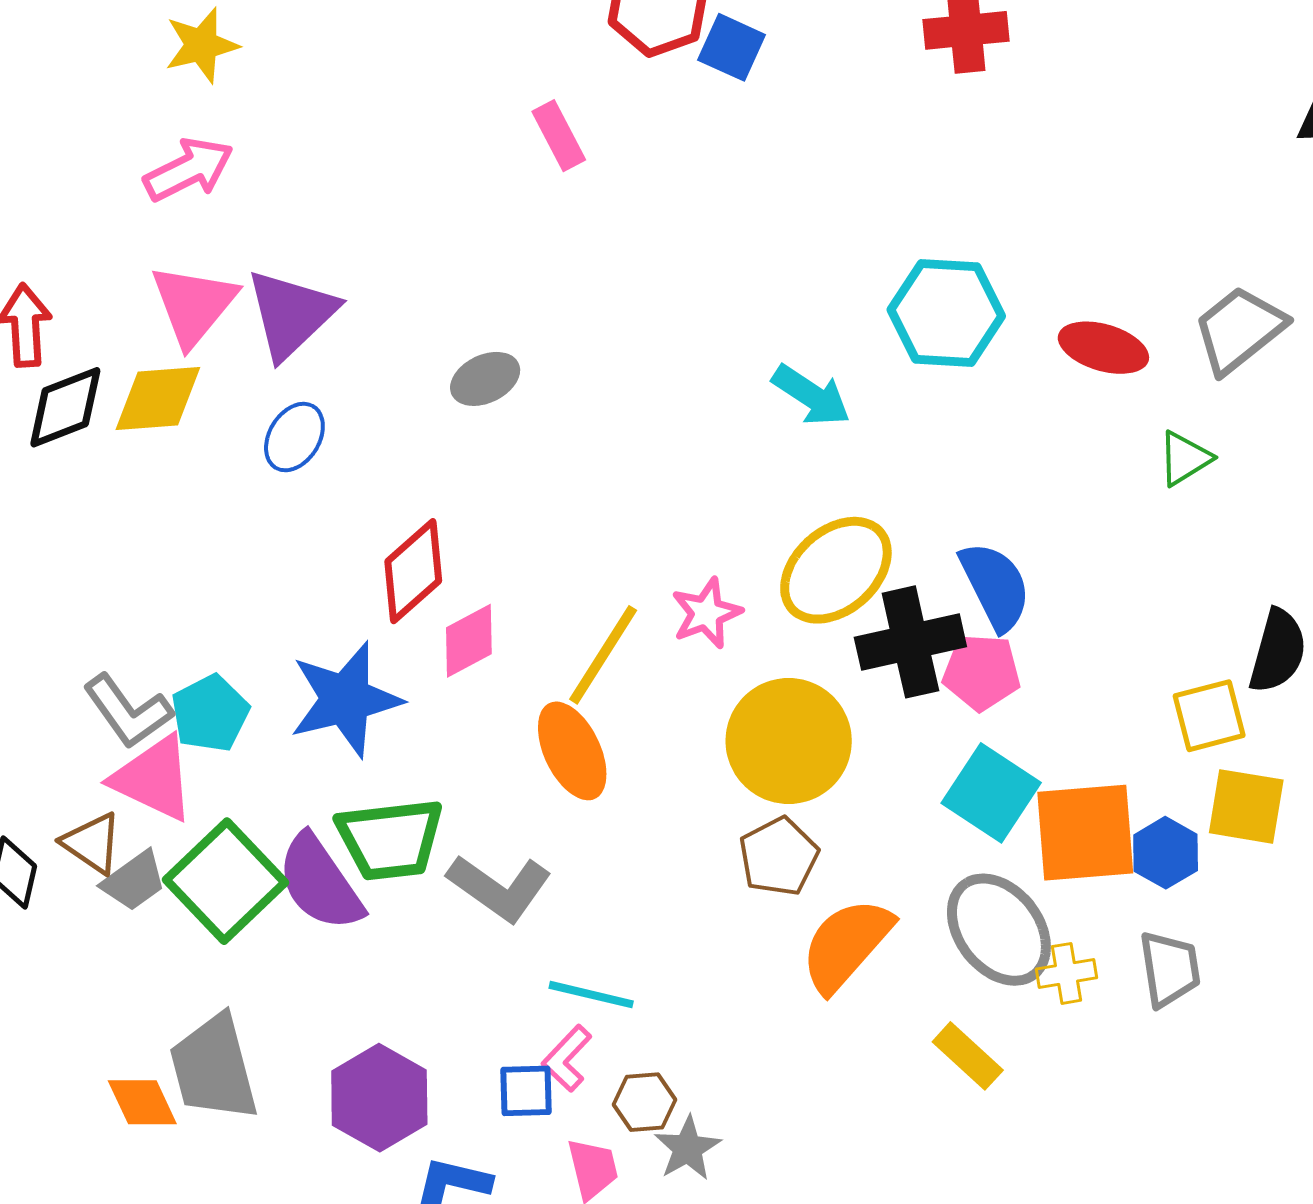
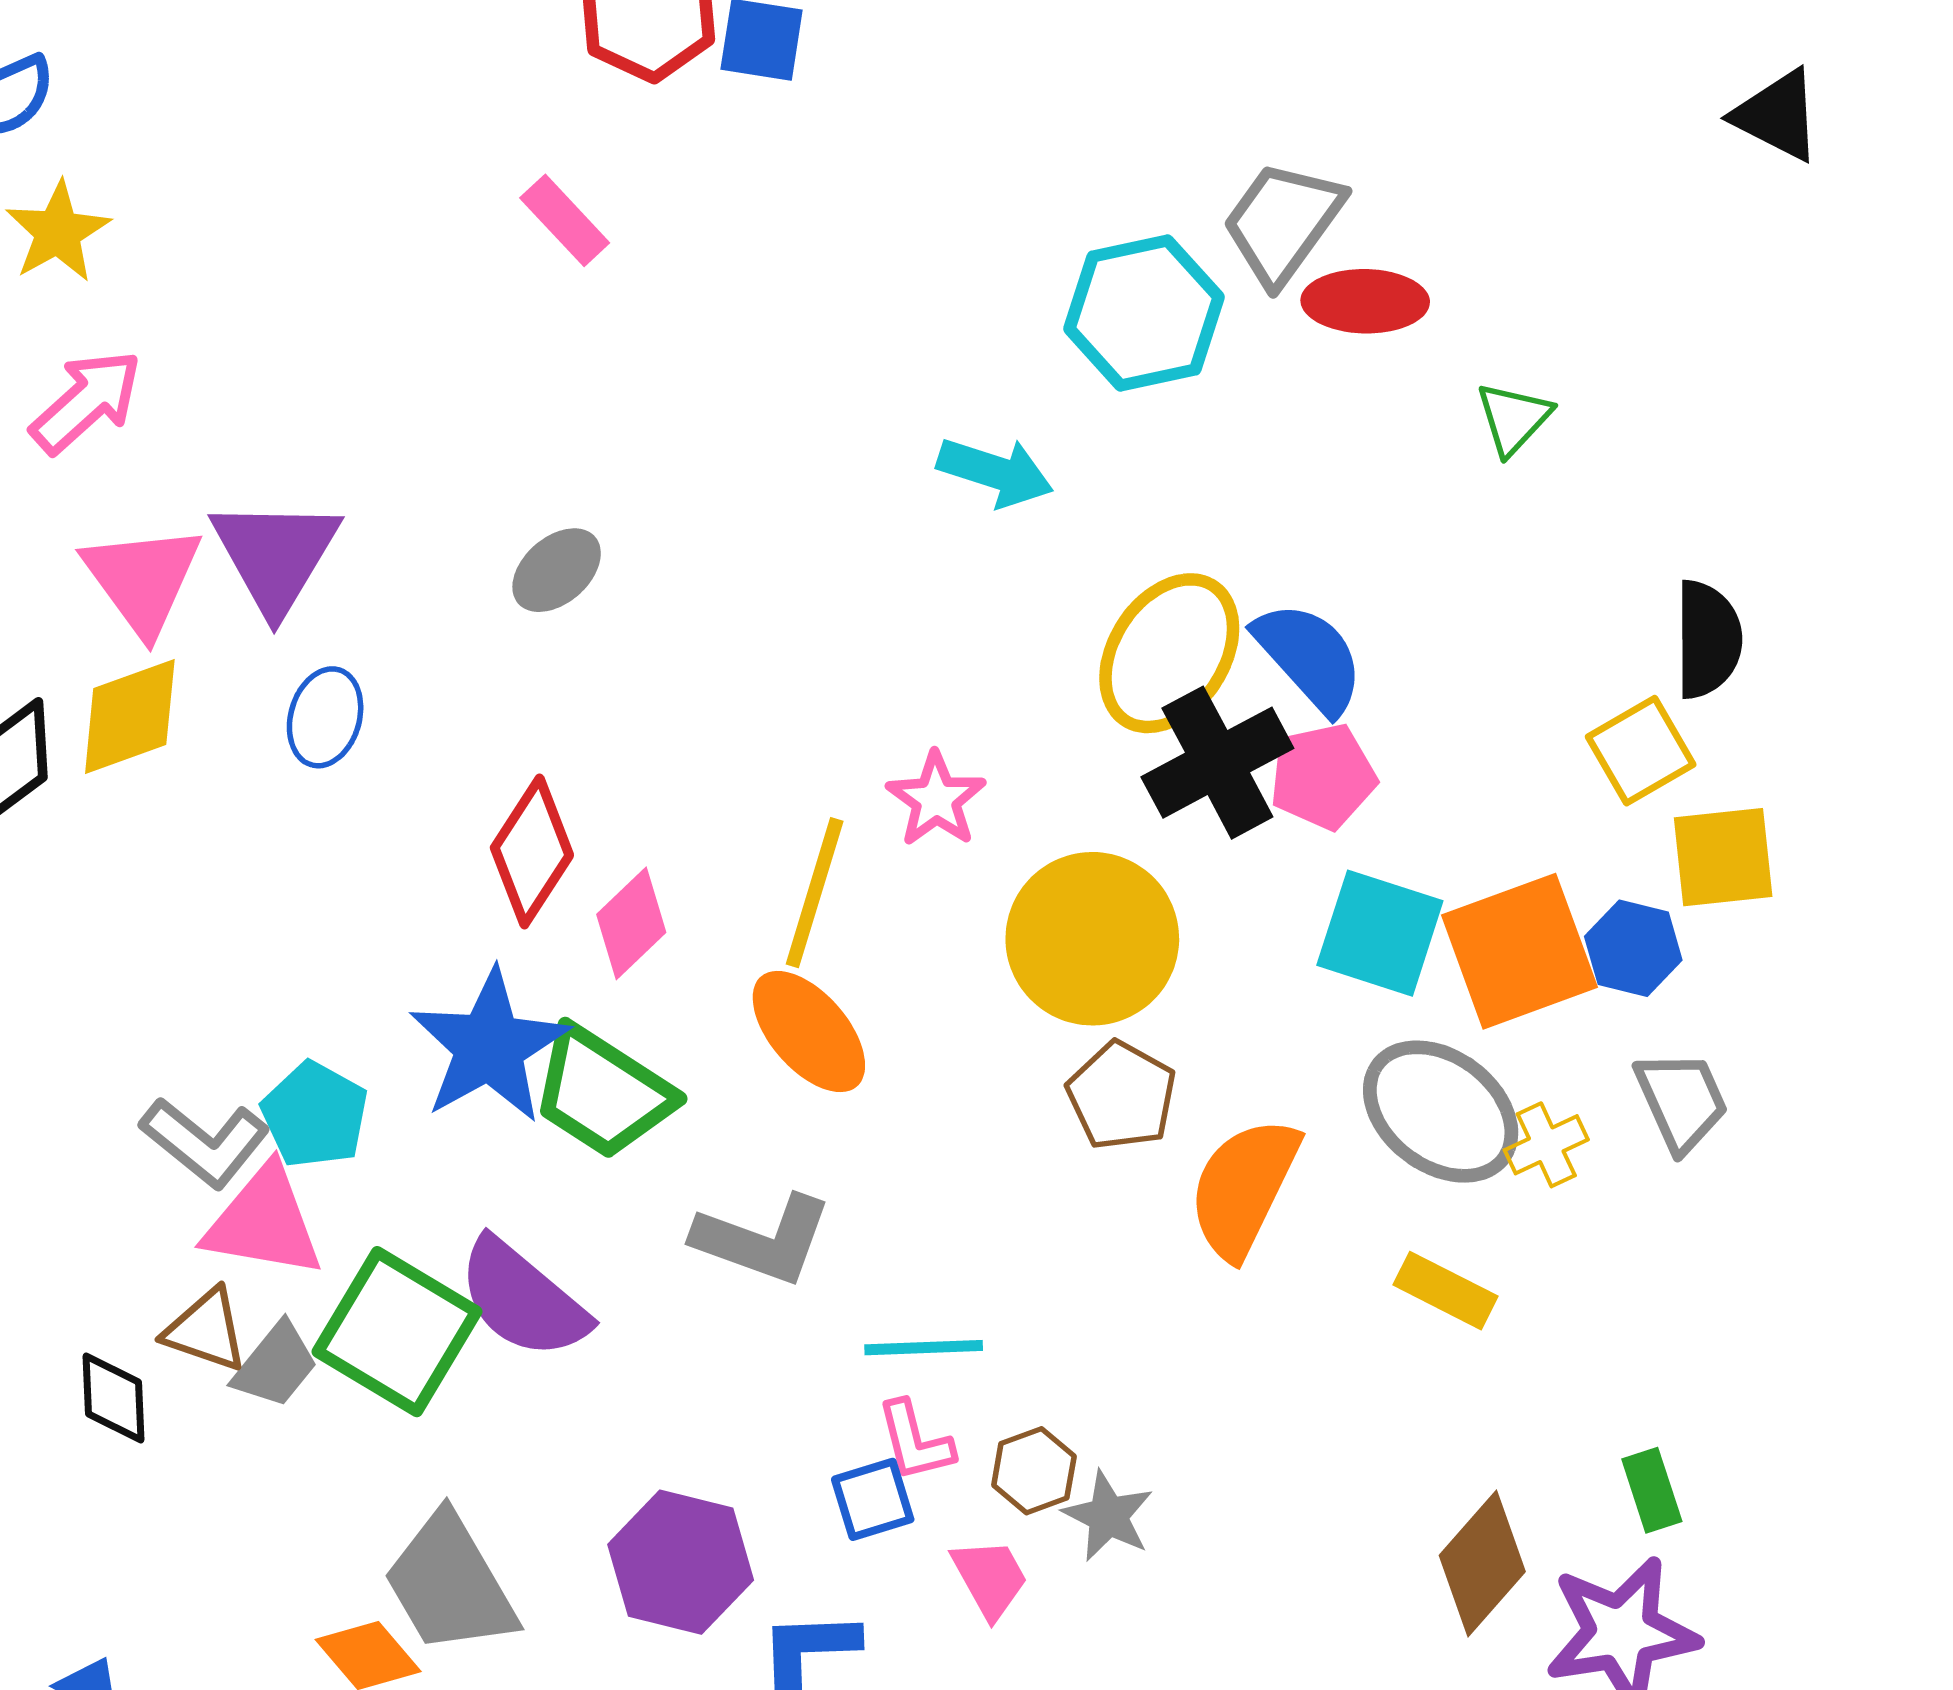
gray trapezoid: (1239, 330) -> (1283, 222), moved
yellow ellipse: (836, 570) -> (1169, 653), moved
green trapezoid: (390, 839) -> (603, 1092), moved, turned 55
pink L-shape: (567, 1058) -> (915, 1441), turned -42

